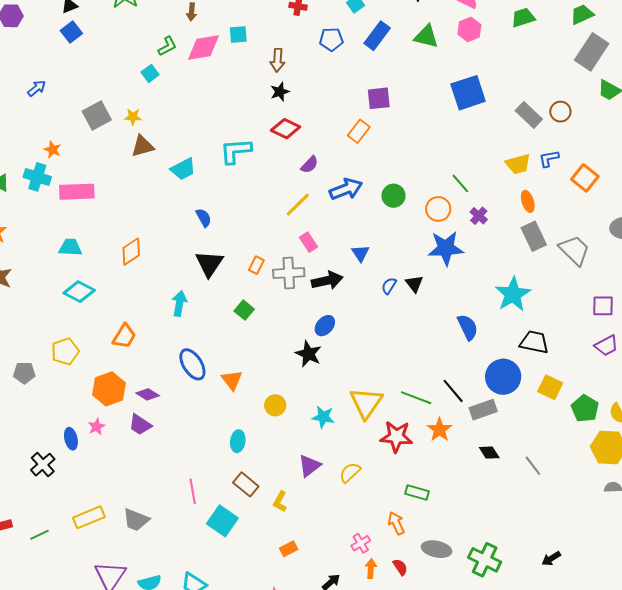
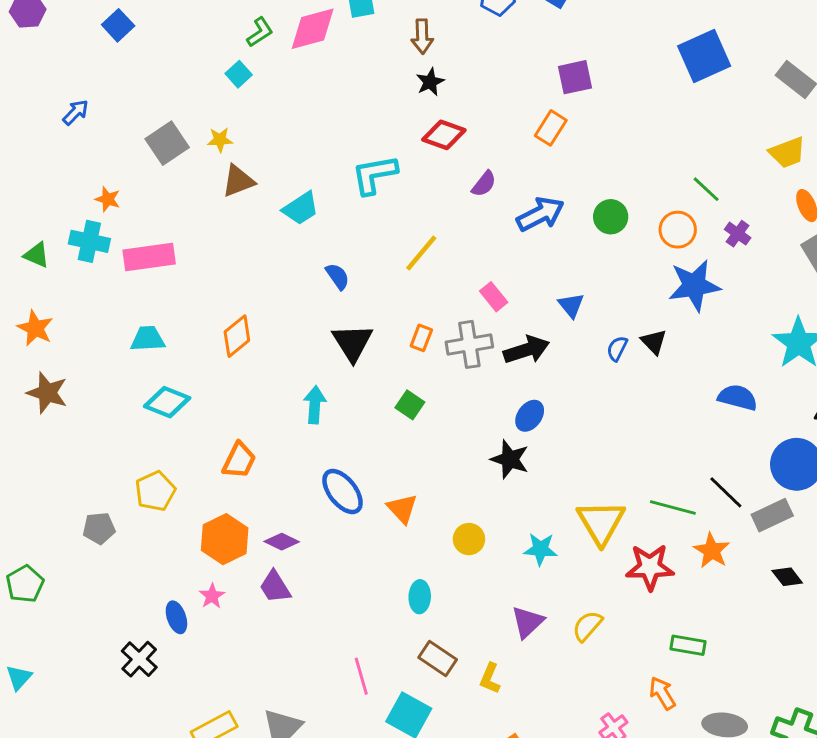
yellow line: (298, 205) -> (421, 253), moved
blue semicircle: (468, 327) -> (738, 397), turned -44
purple trapezoid: (140, 425) -> (275, 587), turned 30

